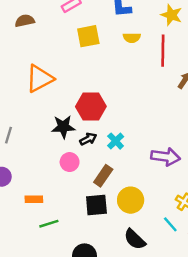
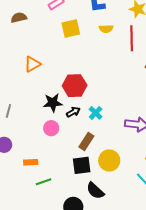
orange triangle: (40, 79) -> (32, 64), size x0.7
pink circle: (70, 162) -> (51, 128), moved
black semicircle: (135, 239) -> (95, 191), moved

